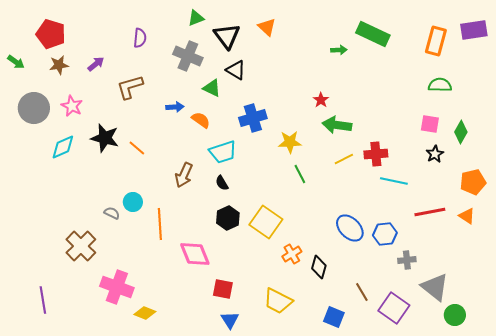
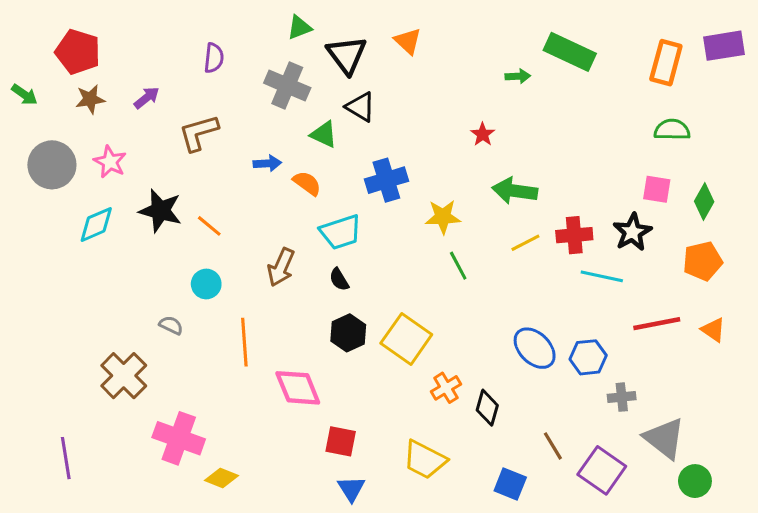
red star: (321, 100) -> (483, 134), moved
black star: (435, 154) -> (632, 232), moved, size x1.4
orange pentagon: (473, 182) -> (703, 261), moved
cyan circle: (133, 202) -> (206, 284), moved

